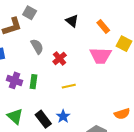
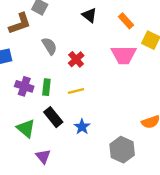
yellow line: (69, 86) -> (76, 91), moved
black rectangle: (43, 119) -> (53, 117), moved

